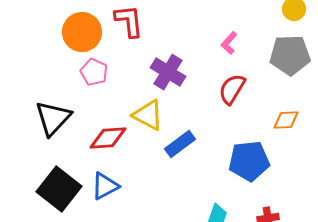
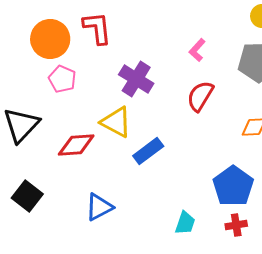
blue pentagon: (249, 161) -> (233, 186), moved, turned -30
blue triangle: (105, 186) -> (99, 207), moved
black square: (59, 189) -> (27, 196), size x0.7

